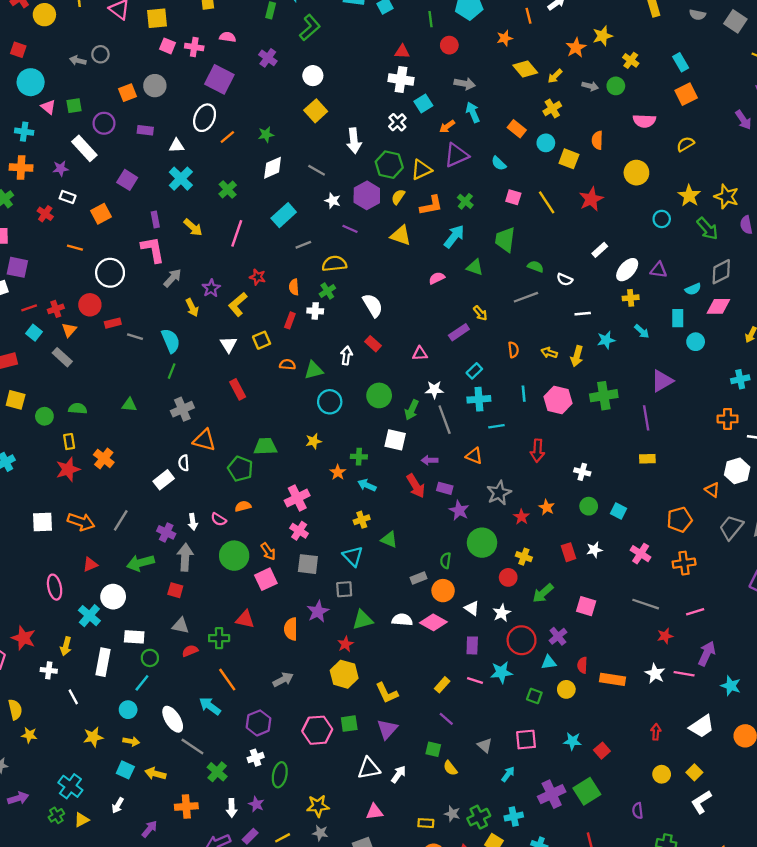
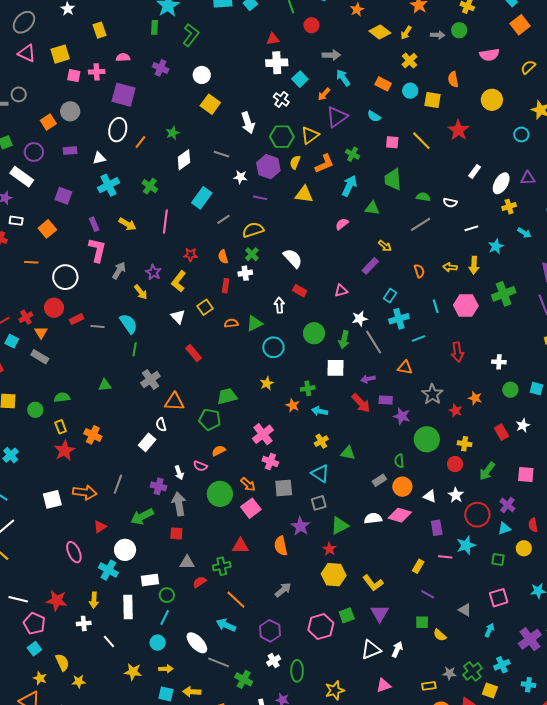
cyan cross: (181, 179) -> (108, 185), turned 30
pink L-shape: (153, 250) -> (97, 250), turned 35
yellow star: (93, 737) -> (133, 672), turned 30

